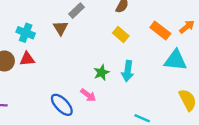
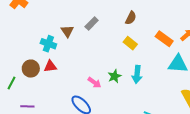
brown triangle: (61, 28) -> (67, 31), moved
pink arrow: (88, 95) -> (94, 82), moved

